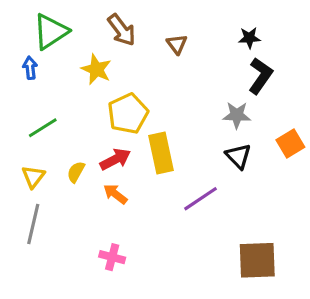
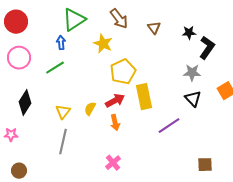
black star: (249, 38) -> (189, 33), moved
green line: (43, 128) -> (55, 68), moved
orange arrow: (115, 194) -> (115, 123), turned -140
pink cross: (112, 257) -> (113, 163), turned 35
brown square: (257, 260) -> (205, 165), size x0.6

